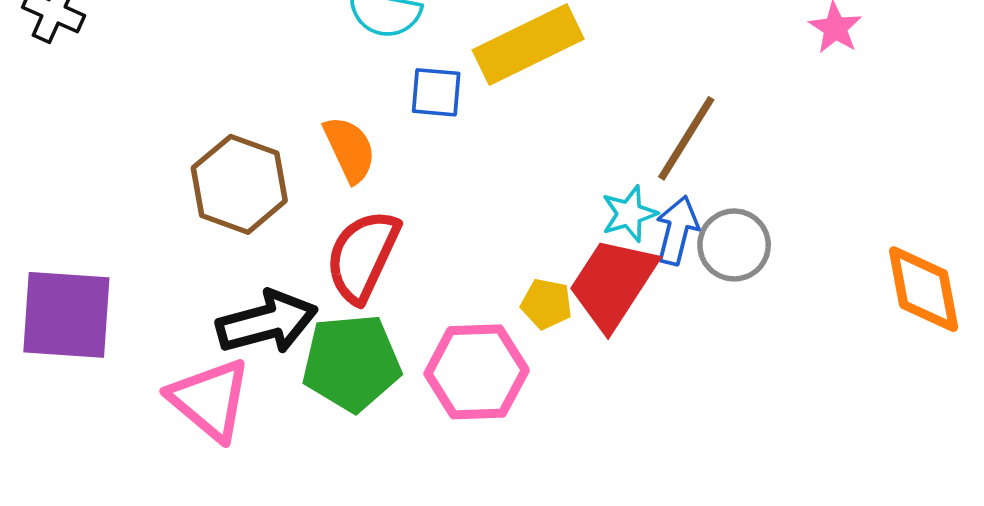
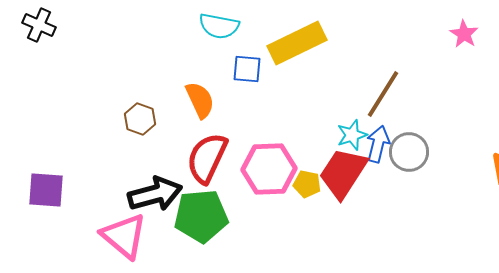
brown hexagon: (239, 184) -> (140, 119), size x0.6
purple square: (66, 315) -> (46, 190), size x0.7
pink hexagon: (477, 372) -> (269, 169), moved

